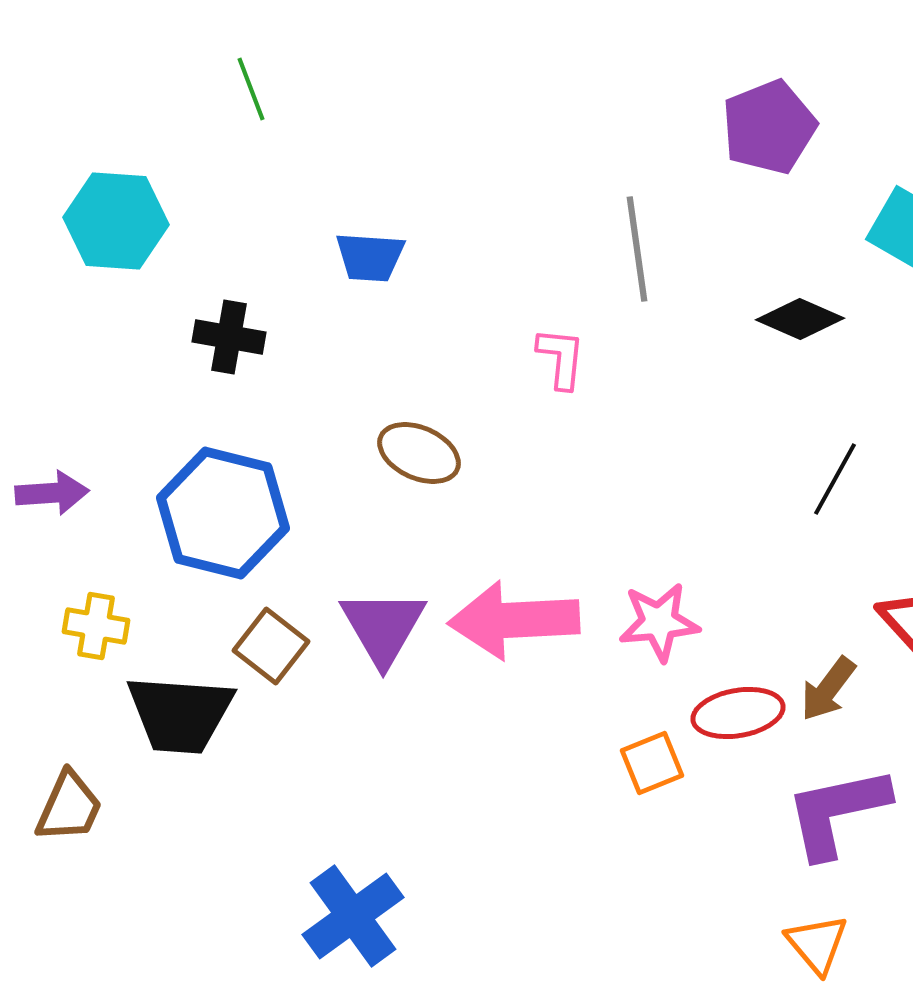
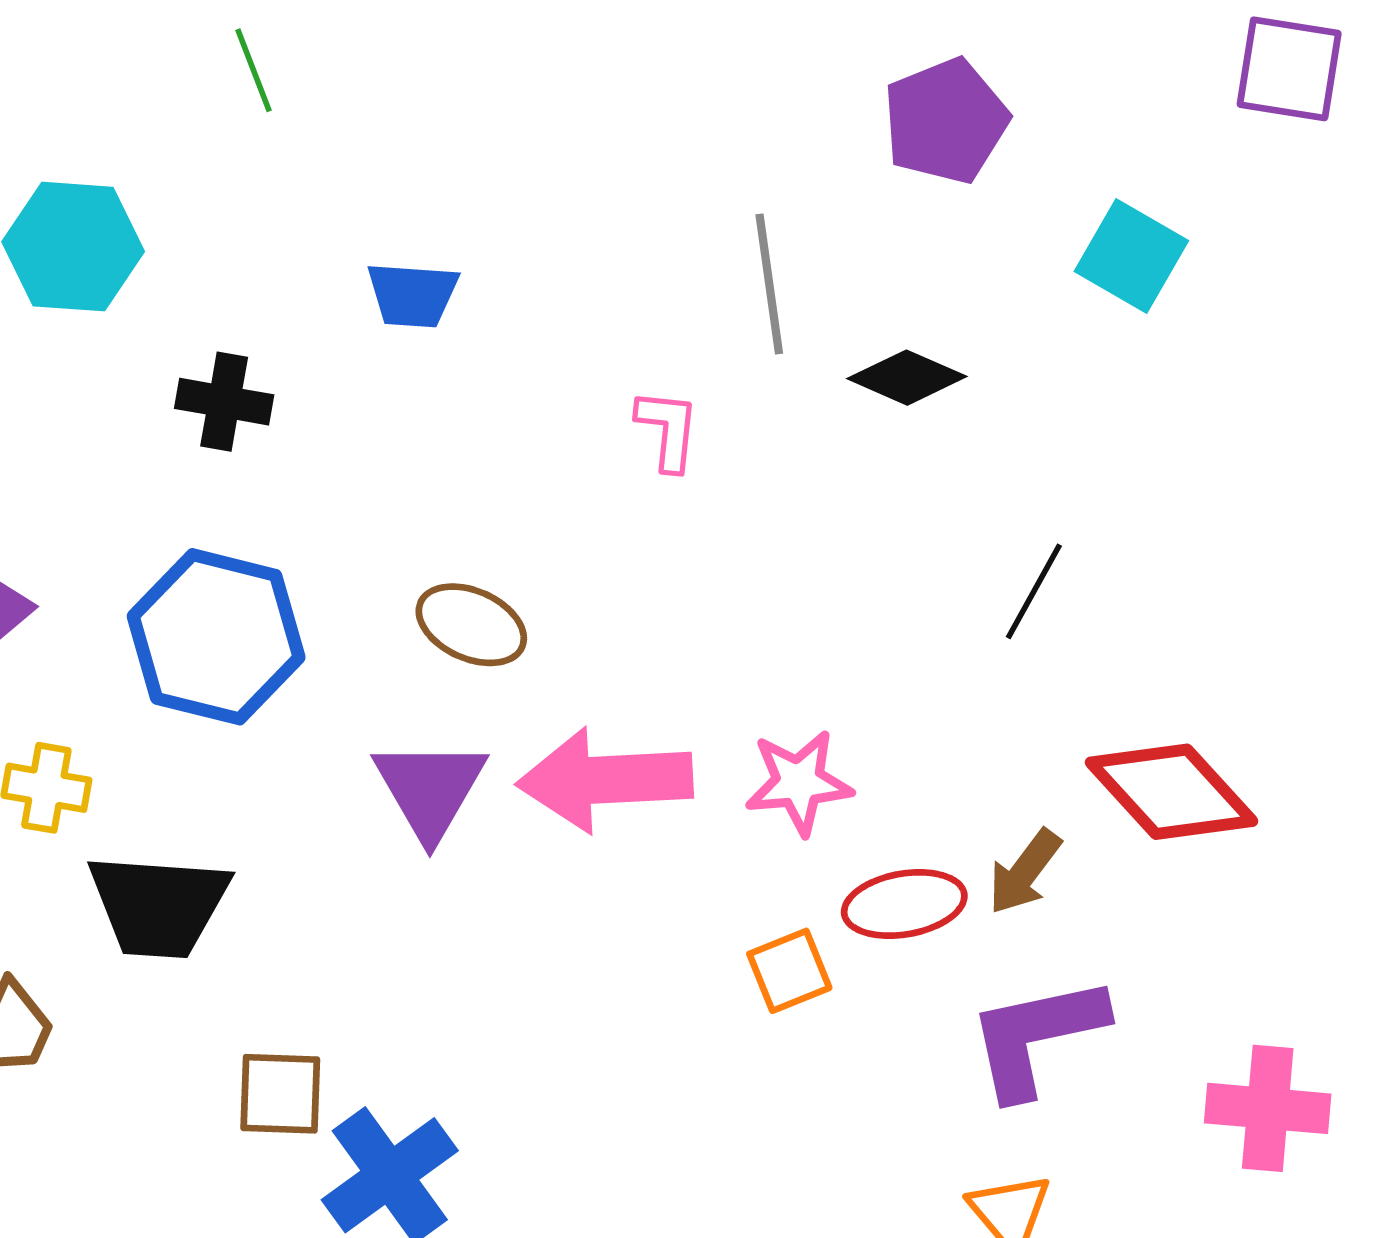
black diamond: (800, 319) -> (907, 378), moved
brown ellipse: (419, 453) -> (471, 625), moved
brown square: (271, 646) -> (280, 1094), moved, turned -36

